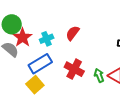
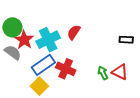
cyan cross: (47, 39) -> (48, 40), size x1.6
red cross: (74, 69) -> (66, 69), moved

